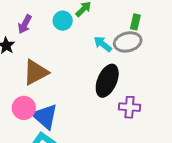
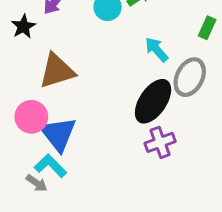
gray ellipse: (128, 42) -> (190, 77), moved, turned -60
purple cross: (129, 107) -> (160, 142), moved, turned -35

